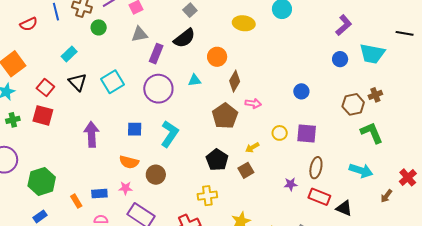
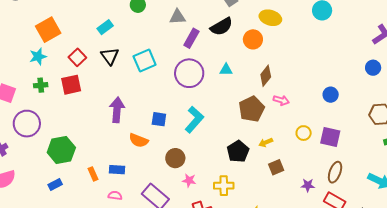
yellow ellipse: (244, 23) -> (270, 18), moved
orange circle: (217, 57) -> (253, 39), moved
red square: (43, 115) -> (71, 85), turned -35
blue square: (135, 129) -> (159, 119), moved
yellow arrow: (252, 147) -> (266, 142), moved
orange semicircle: (129, 162) -> (139, 140), moved
brown square: (246, 170) -> (276, 167), moved
pink star: (126, 188) -> (189, 180), moved

